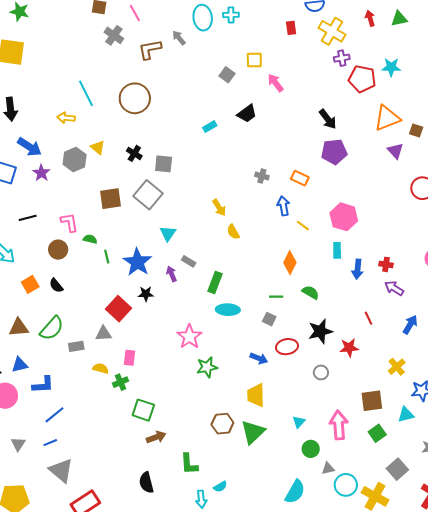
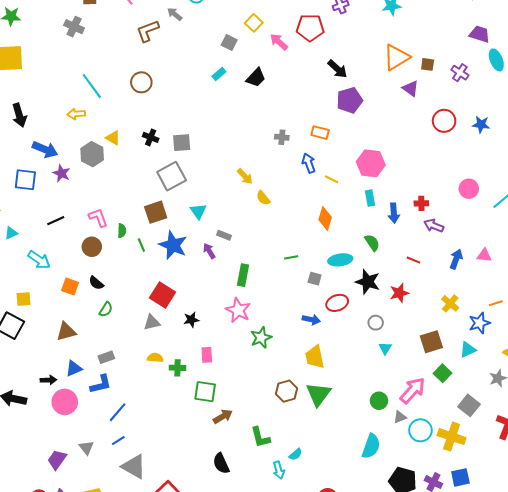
gray cross: (114, 35) -> (74, 27), moved
yellow square: (254, 60) -> (254, 23), turned -36
red pentagon: (362, 79) -> (310, 28), moved
brown circle: (135, 98) -> (141, 82), size x0.7
cyan rectangle: (210, 127) -> (219, 74), moved
gray square: (148, 195) -> (172, 176), turned 32
brown square: (110, 199) -> (156, 212), moved
green semicircle: (90, 239) -> (122, 231), turned 88
green rectangle: (215, 282) -> (243, 275), moved
orange square: (30, 284) -> (70, 286), turned -30
green semicircle: (310, 292) -> (372, 243), moved, turned 36
black star: (146, 294) -> (191, 320), moved
green line: (276, 297) -> (291, 257), moved
cyan ellipse: (228, 310) -> (340, 260), moved
red line: (369, 318) -> (413, 260), turned -32
green semicircle: (52, 328) -> (106, 310), moved, size x0.6
black star: (320, 331) -> (368, 282), turned -30
gray rectangle: (76, 346) -> (106, 357), moved
pink rectangle: (130, 358) -> (207, 355), moved
green cross: (120, 382) -> (177, 368), turned 35
cyan triangle: (299, 422) -> (385, 348), moved
pink arrow: (339, 425) -> (413, 390), moved, turned 56

